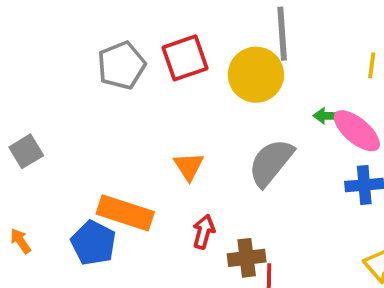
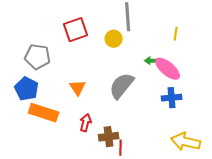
gray pentagon: (121, 65) -> (38, 57), moved, turned 30
yellow circle: (256, 75) -> (114, 39), size x0.6
blue pentagon: (93, 243) -> (27, 89), moved

